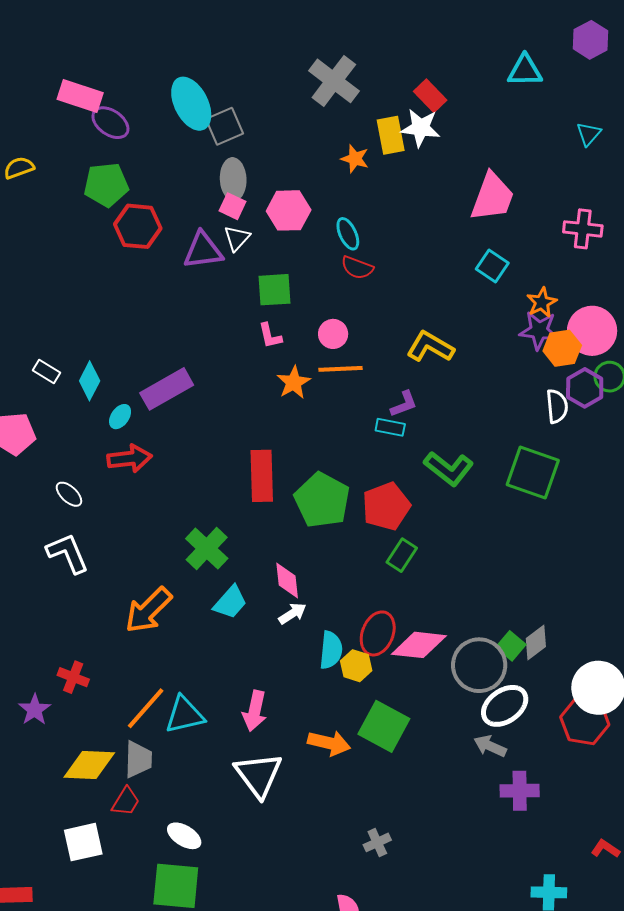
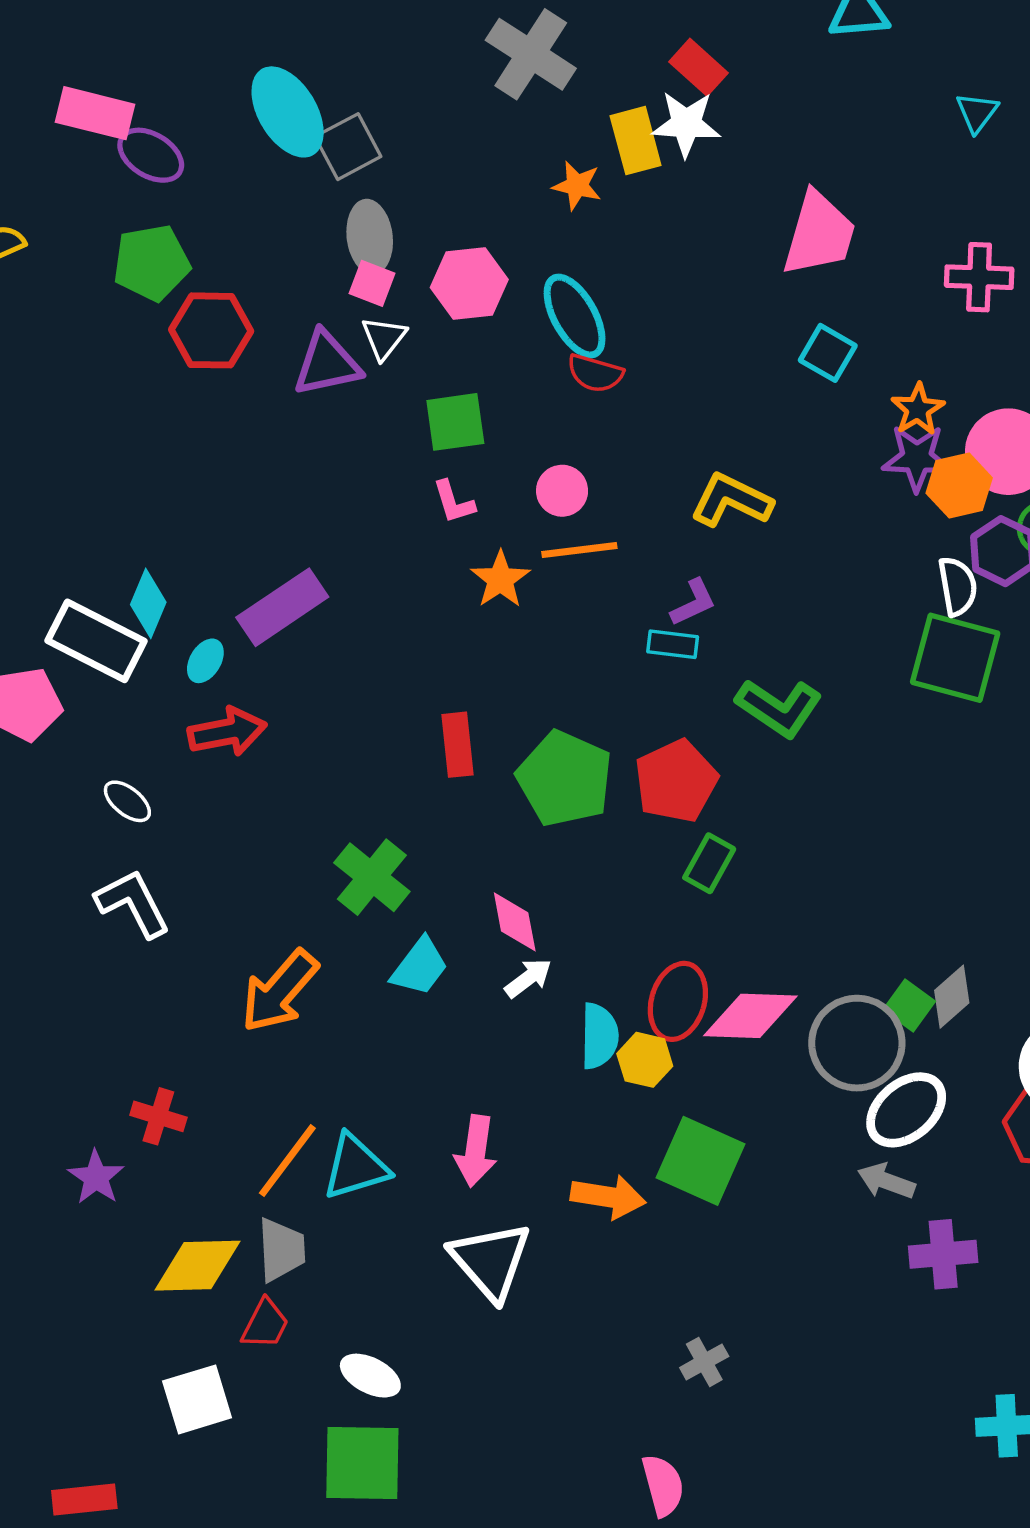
cyan ellipse: (348, 234) -> (575, 316), size x1.5
white rectangle: (46, 371) -> (96, 641), moved, size x2.0
green square: (533, 473) -> (955, 658), moved
red rectangle: (262, 476) -> (458, 745), size x0.7

